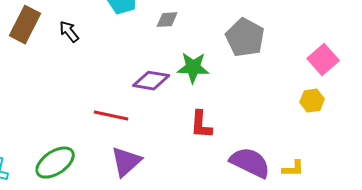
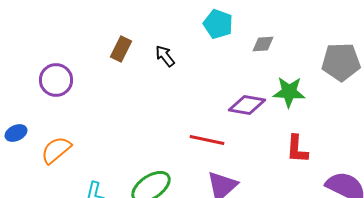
brown rectangle: (25, 25) -> (121, 49), size x0.7
gray pentagon: (245, 38) -> (341, 62), turned -30

